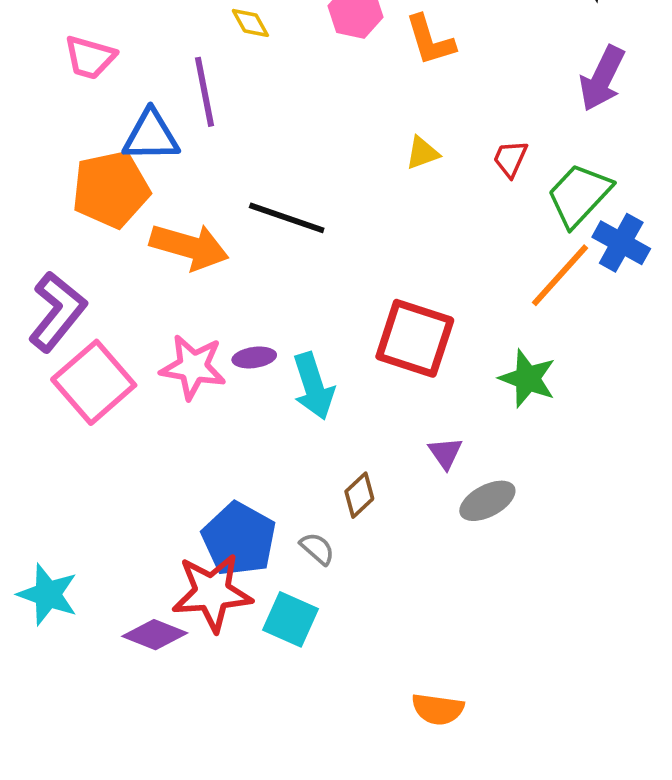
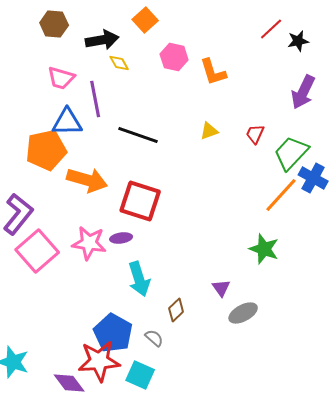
pink trapezoid: (90, 57) -> (61, 78), moved
black line: (287, 218) -> (138, 135), moved
red square: (415, 338) -> (140, 201), moved
cyan arrow: (313, 386) -> (139, 279), moved
purple diamond: (155, 635) -> (69, 383), turned 32

